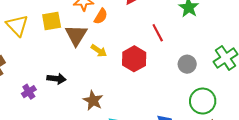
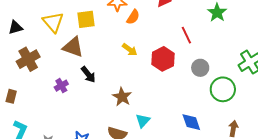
brown triangle: (76, 35) -> (73, 47), moved, turned -45
gray circle: (187, 64) -> (200, 68), moved
black arrow: (57, 79) -> (88, 74), turned 42
green circle: (203, 101) -> (223, 89), moved

